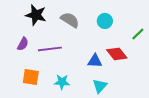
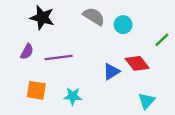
gray semicircle: (70, 20) -> (94, 16), moved
blue triangle: (95, 61) -> (111, 72), turned -35
cyan triangle: (100, 86) -> (147, 101), moved

